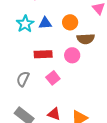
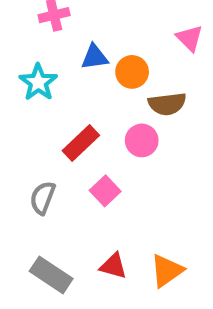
blue triangle: (45, 23) -> (95, 57), moved
red rectangle: (43, 54) -> (81, 143), turned -36

